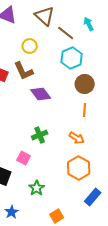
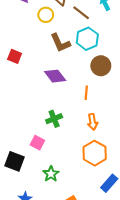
yellow circle: (30, 46) -> (46, 15), moved
brown L-shape: (24, 71) -> (60, 43), moved
orange line: (85, 110) -> (86, 93), moved
orange arrow: (77, 138) -> (93, 122), turned 49

